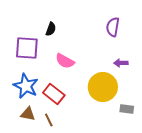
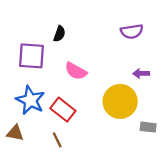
purple semicircle: (113, 27) -> (132, 31), turned -108
brown triangle: (28, 114) -> (15, 133), moved

